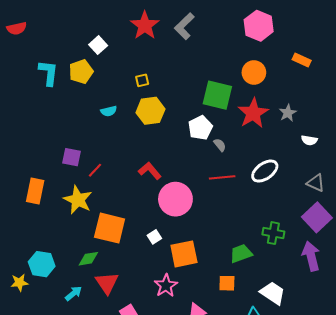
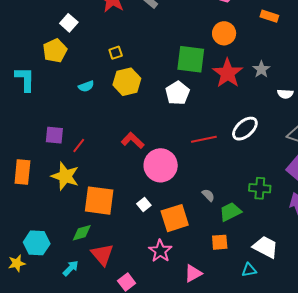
cyan L-shape: (48, 73) -> (25, 79), moved
gray semicircle: (220, 145) -> (208, 195), moved

